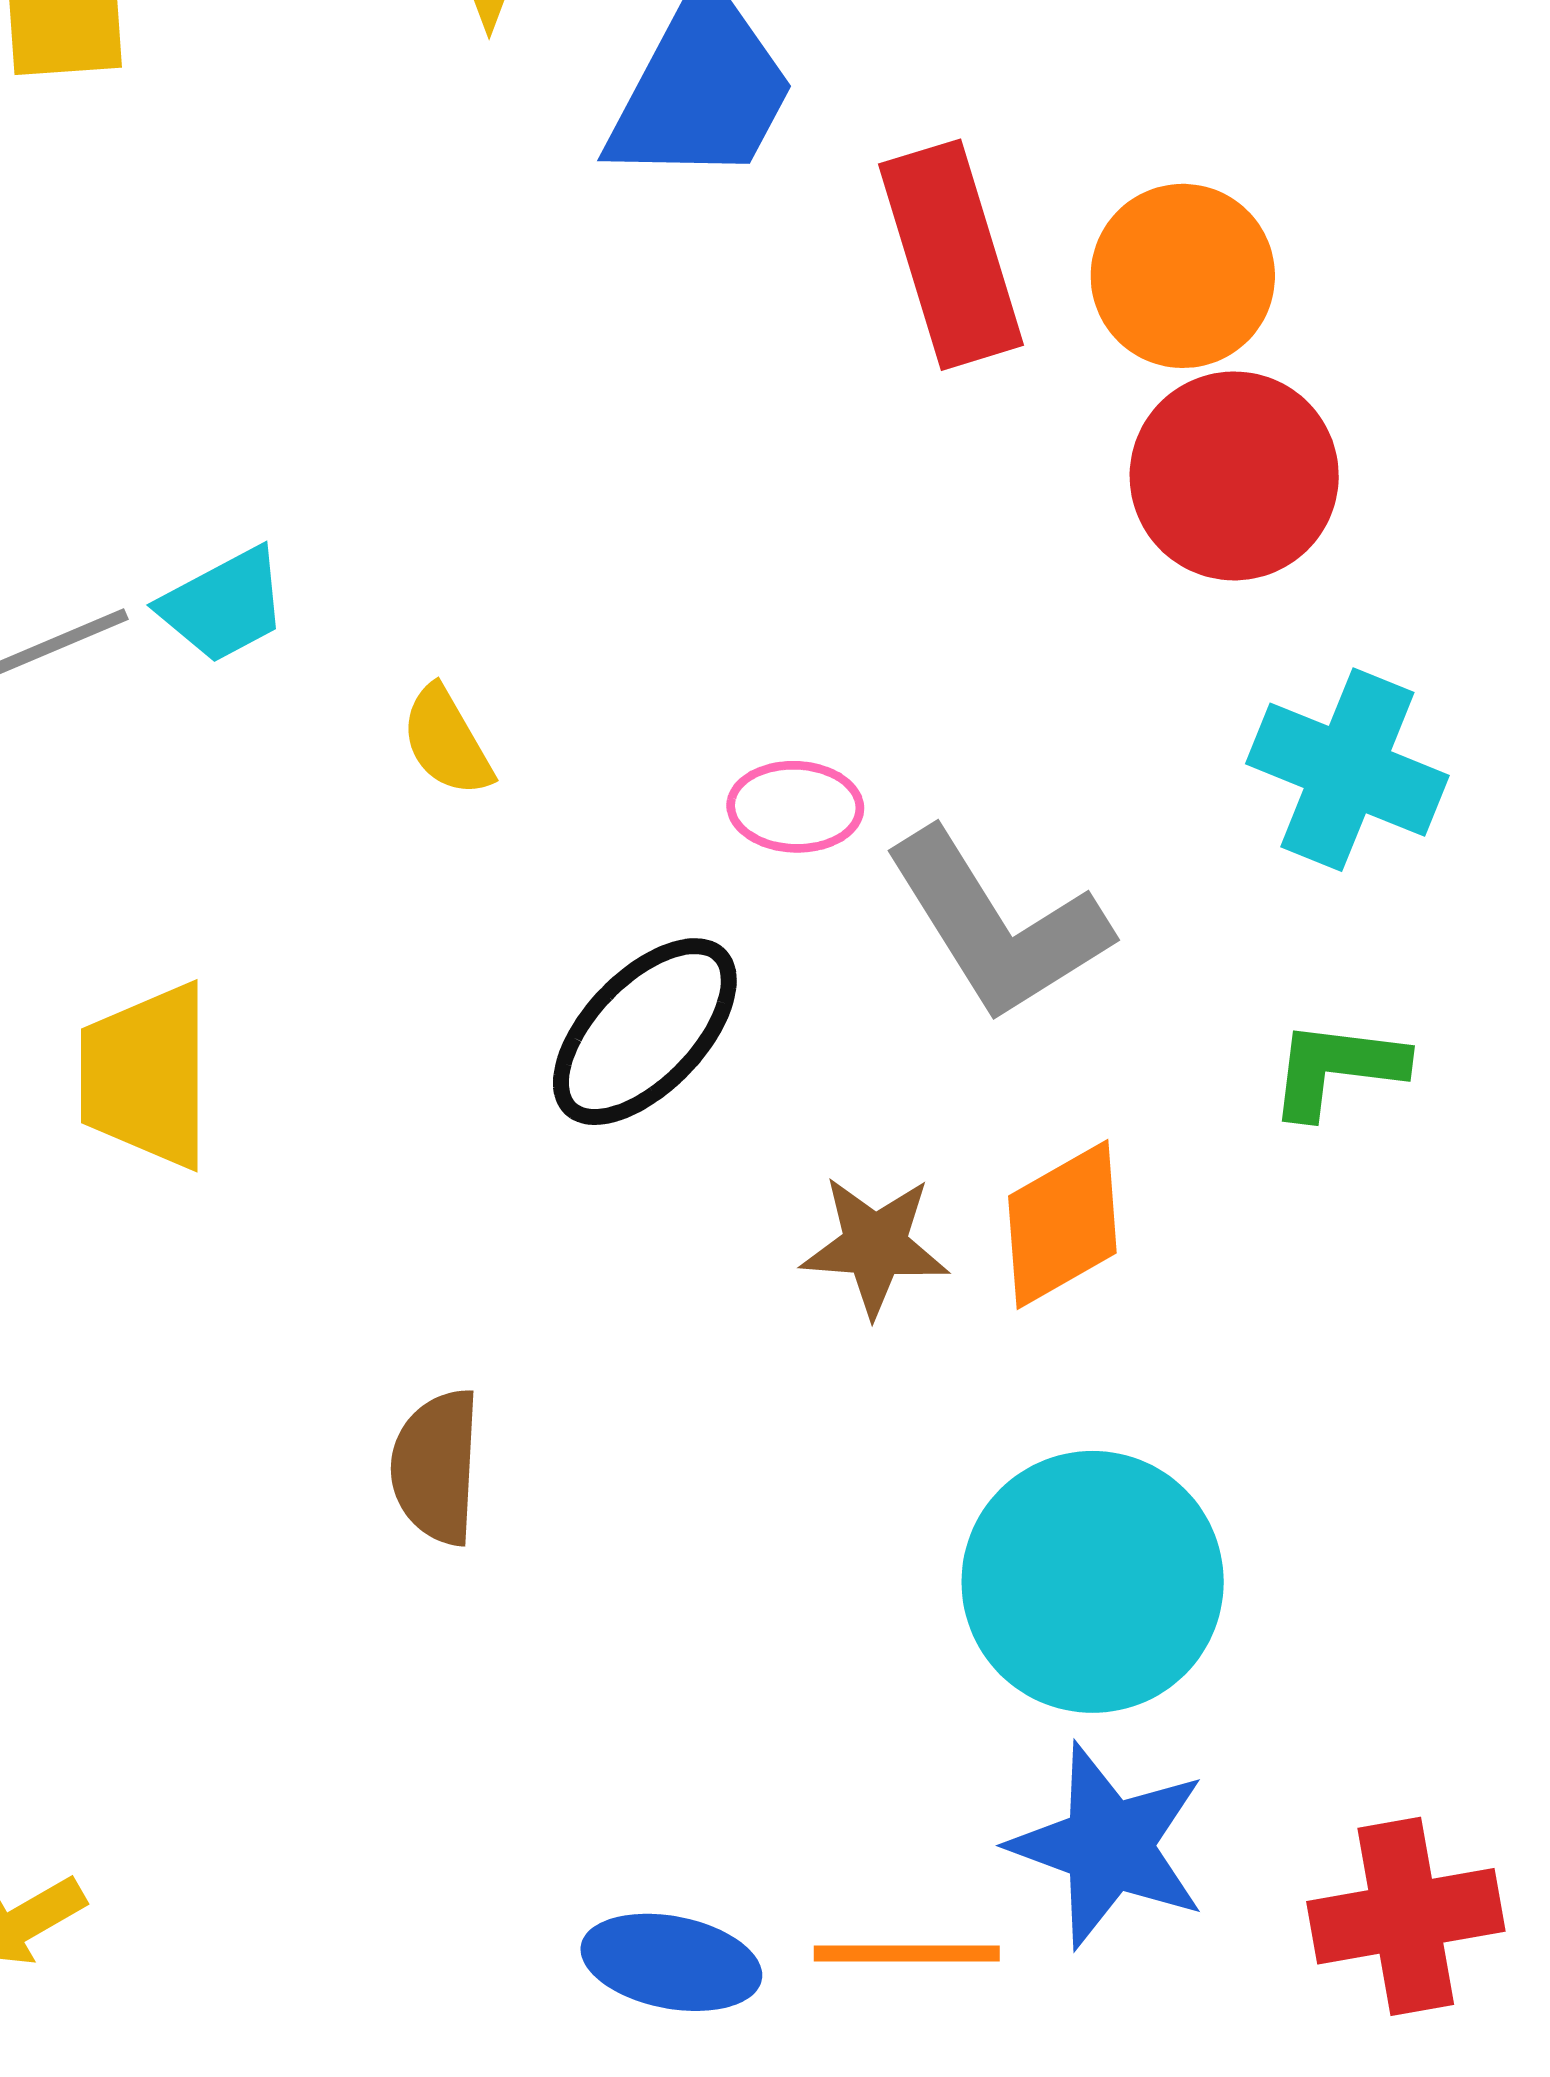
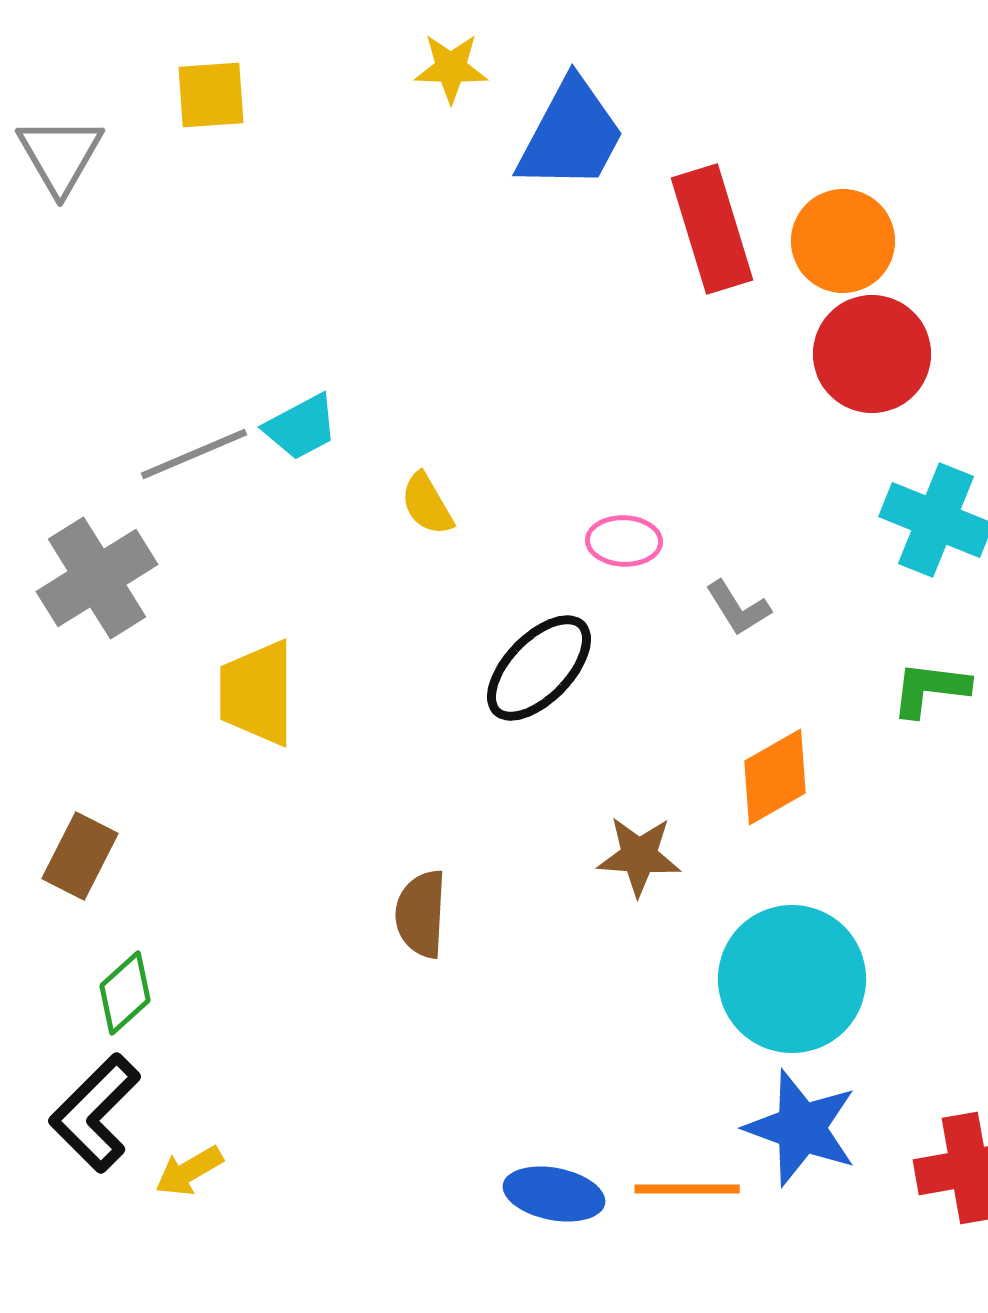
gray L-shape: (997, 925) -> (738, 608), size x0.5
brown star: (875, 1246) -> (639, 856), moved

